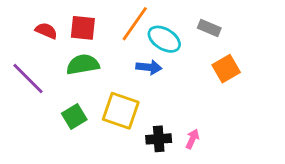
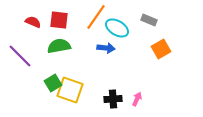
yellow square: (121, 111) -> (70, 90), moved

